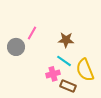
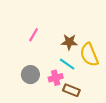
gray circle: (16, 47) -> (30, 75), moved
yellow semicircle: (85, 70) -> (89, 55), moved

